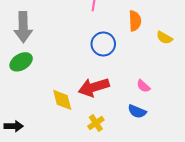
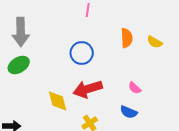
orange semicircle: (135, 21) -> (127, 38), moved
blue circle: (103, 44) -> (82, 53), moved

